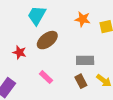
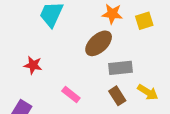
brown ellipse: (47, 40) -> (99, 43), moved

